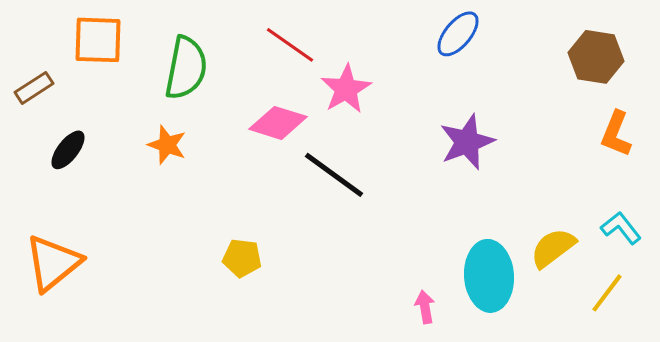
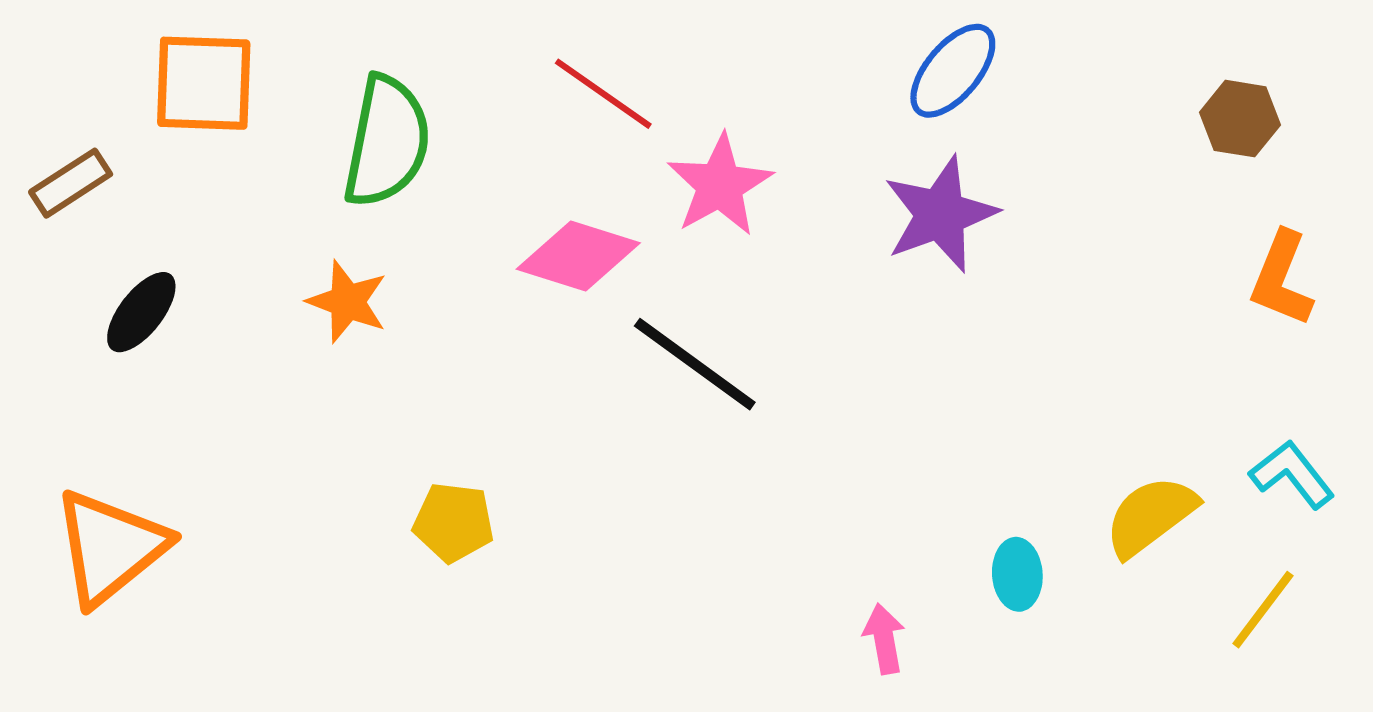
brown hexagon: (596, 57) -> (1240, 119), size x0.7
purple star: (467, 142) -> (940, 214), moved
yellow pentagon: (242, 258) -> (453, 522), moved
cyan ellipse: (489, 276) -> (1017, 574), size x0.5

